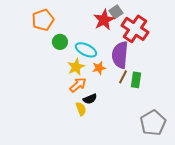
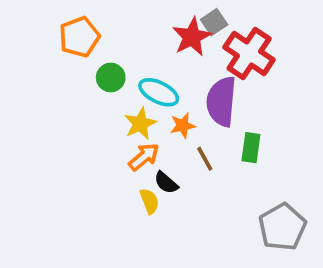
brown line: (123, 77) -> (205, 159), moved, turned -56
black semicircle: (90, 99) -> (166, 183), turned 64

